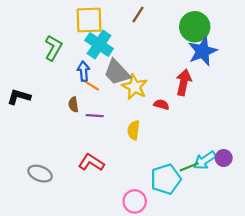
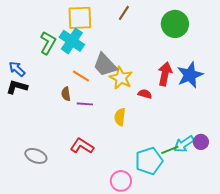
cyan cross: (99, 45) -> (72, 41), moved
blue star: (203, 51) -> (190, 75), moved
blue arrow: (83, 71) -> (17, 69), moved, turned -42

